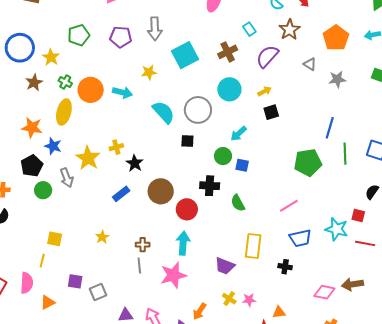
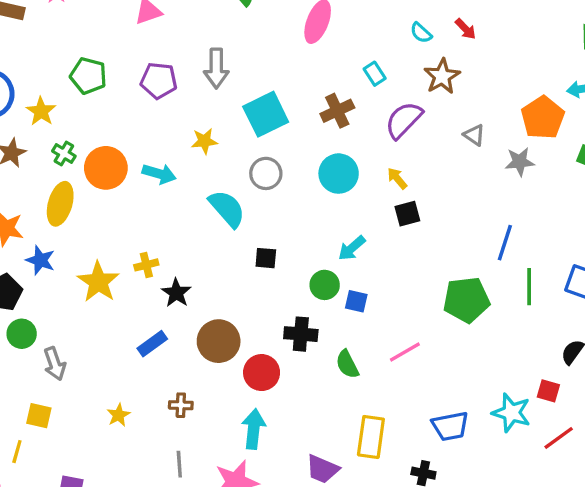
green pentagon: (79, 35) -> (88, 76), turned 30
orange pentagon: (336, 38) -> (543, 118), moved
yellow arrow: (264, 91) -> (397, 178), turned -104
gray circle: (198, 110) -> (266, 173), moved, size x0.7
gray arrow: (67, 178) -> (55, 364), moved
pink line: (289, 206) -> (405, 352), moved
red line: (365, 243) -> (559, 438), turned -48
brown cross: (143, 245) -> (181, 405), moved

